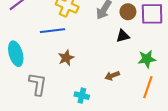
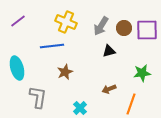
black triangle: (123, 36) -> (109, 51), moved
orange line: (148, 87) -> (131, 104), moved
cyan cross: (82, 96) -> (80, 108), turned 32

